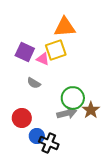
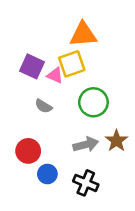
green circle: (73, 98) -> (93, 102), moved
black cross: (49, 143) -> (86, 183), moved

